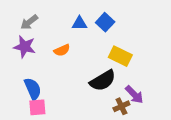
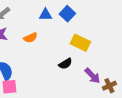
black semicircle: (103, 81) -> (65, 64), size x0.6
brown cross: (121, 106) -> (109, 86), moved

